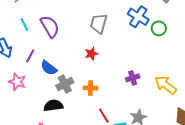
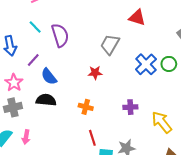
blue cross: (138, 17) -> (146, 64), moved
cyan line: (24, 24) -> (35, 27), turned -32
gray cross: (65, 84) -> (13, 107), moved
black semicircle: (53, 106) -> (46, 100), moved

